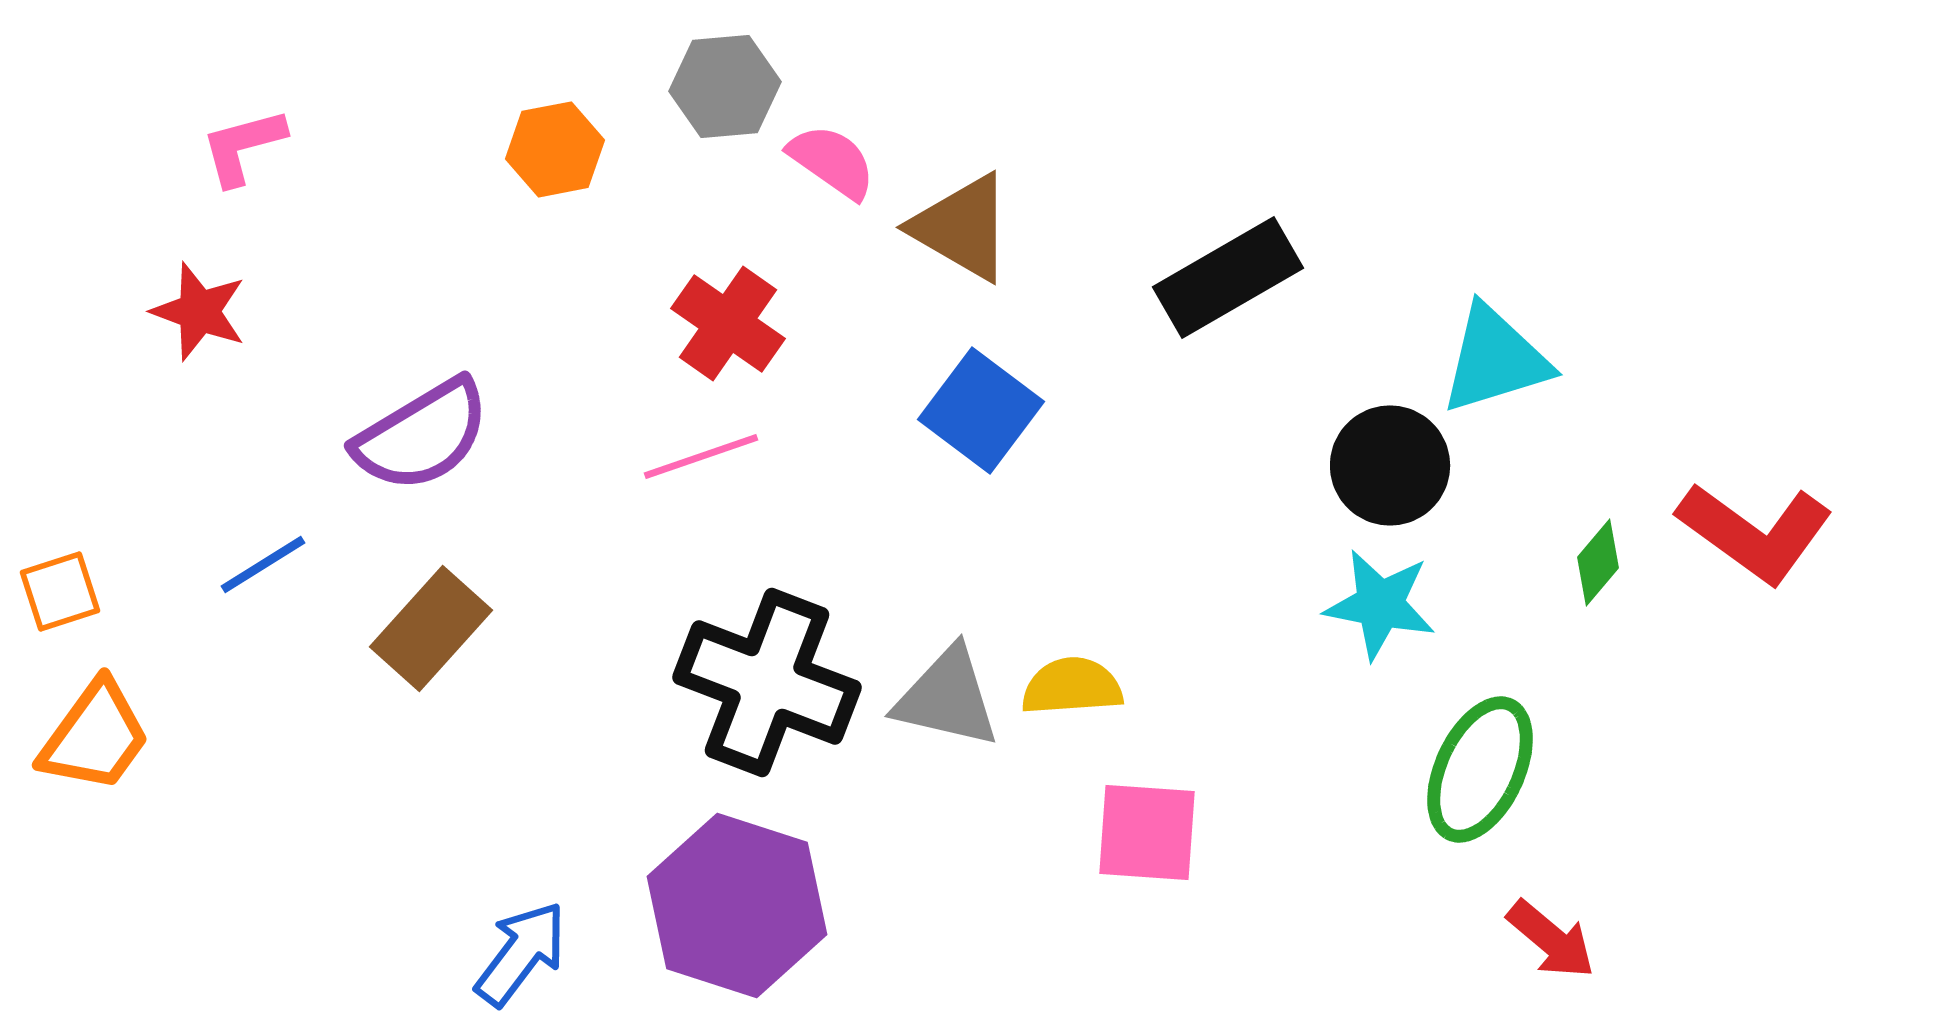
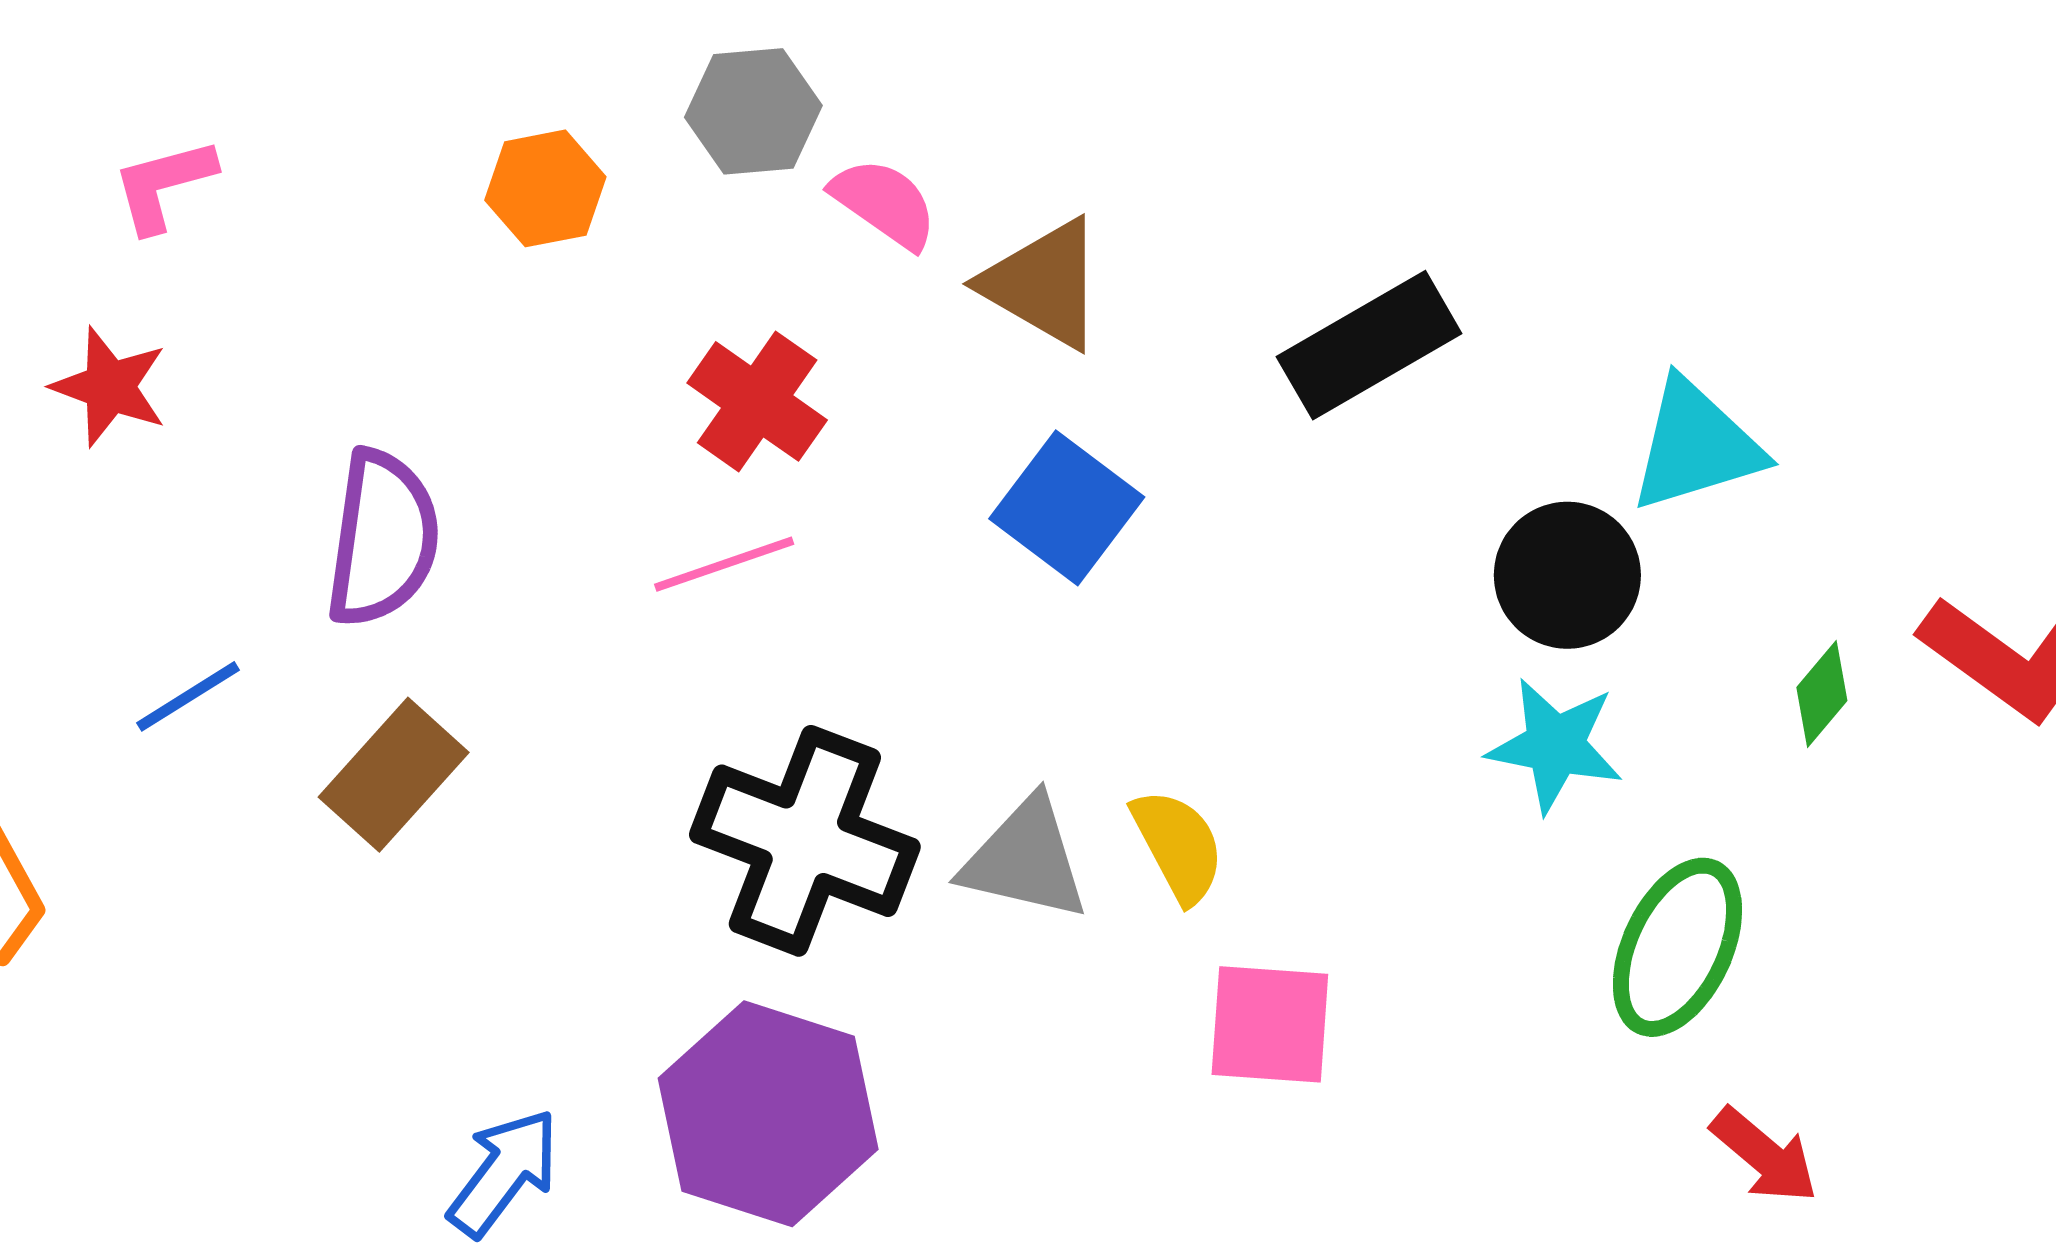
purple semicircle: (422, 435) -> (383, 539), turned -51
yellow semicircle: (1072, 686) -> (1178, 846), turned 66

